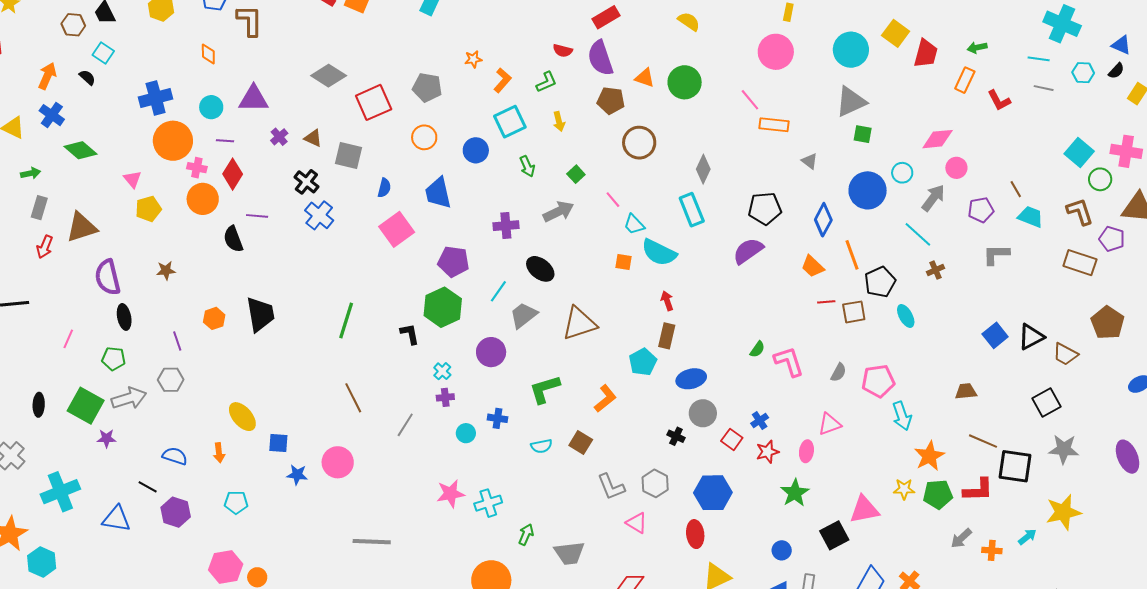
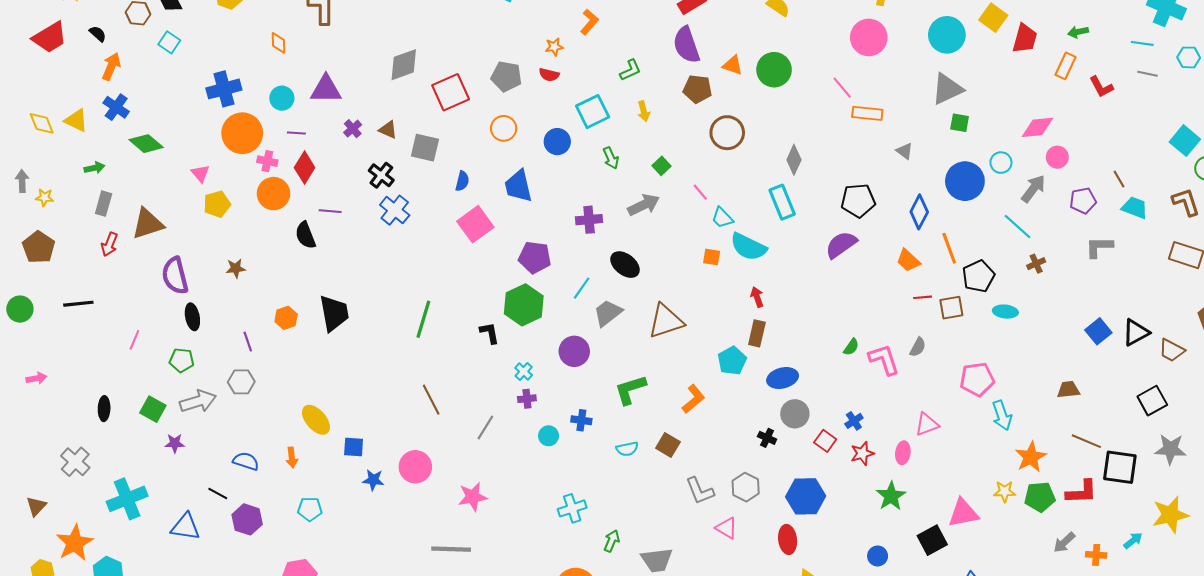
red semicircle: (563, 51) -> (549, 75), moved
gray diamond: (329, 76) -> (404, 65), turned -52
black semicircle: (87, 77) -> (98, 34), moved
orange L-shape: (502, 80) -> (589, 22), moved
cyan ellipse: (906, 316) -> (1005, 312), turned -55
gray semicircle: (839, 372) -> (918, 347), moved
green square: (86, 406) -> (153, 409), size x0.7
pink star: (451, 494) -> (473, 497), moved

